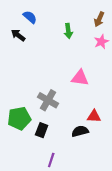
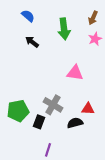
green arrow: (68, 31) -> (64, 29), size x1.5
black arrow: (18, 35) -> (32, 42), moved
gray cross: (48, 100) -> (53, 105), moved

